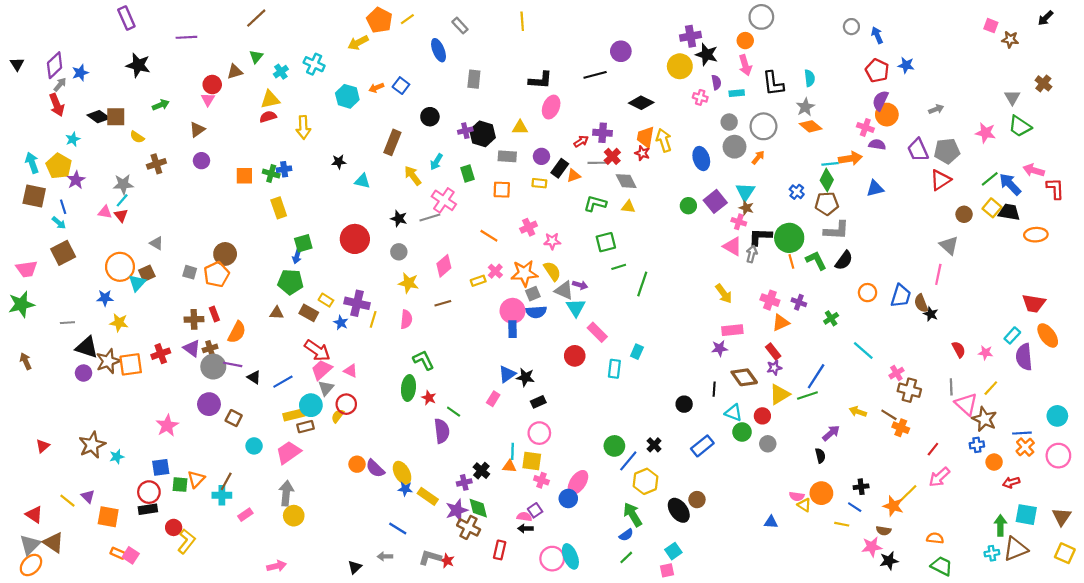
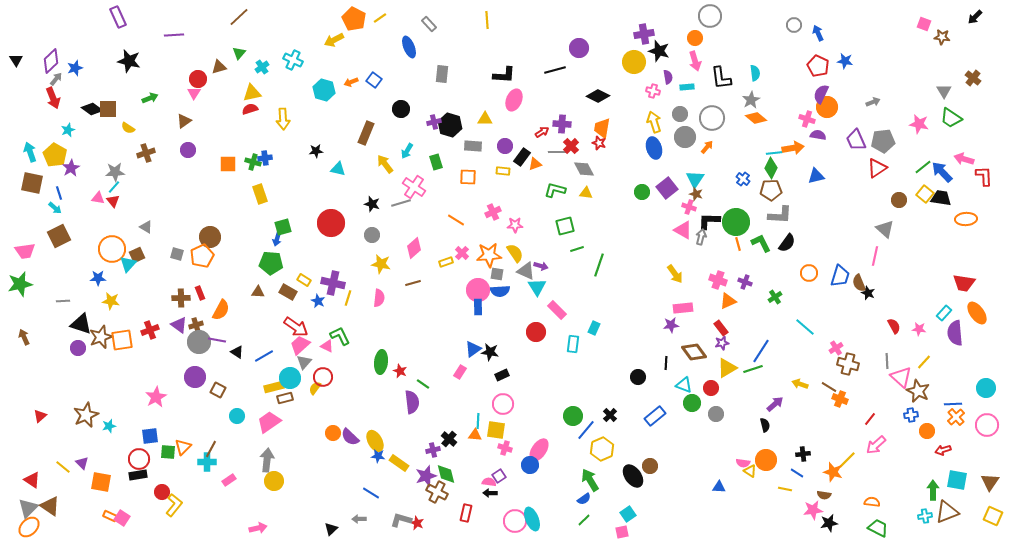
yellow arrow: (664, 140) -> (654, 122), moved
gray square: (533, 294) -> (497, 274), turned 32
green L-shape: (423, 360) -> (340, 336), moved

